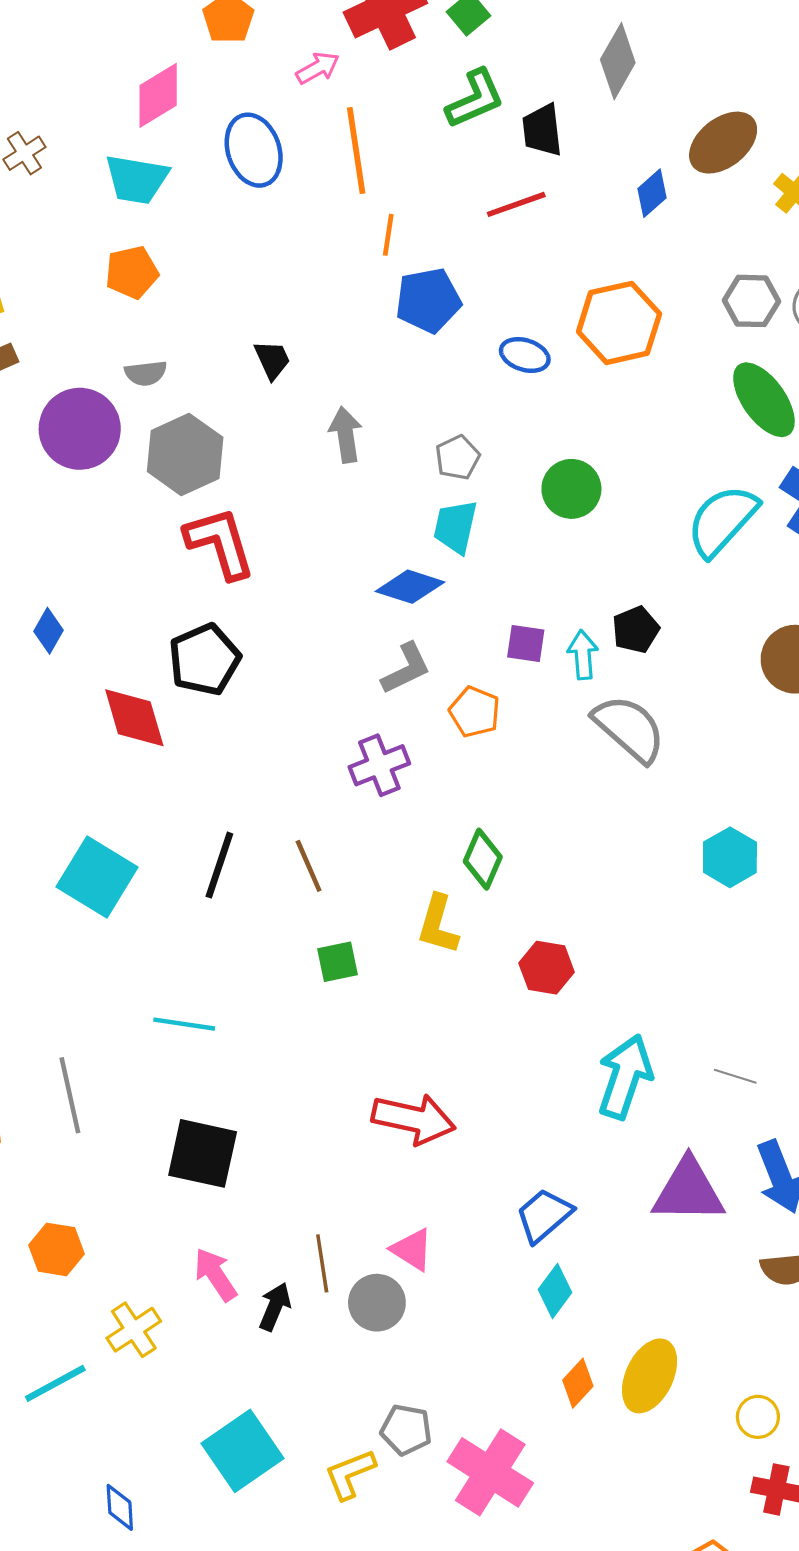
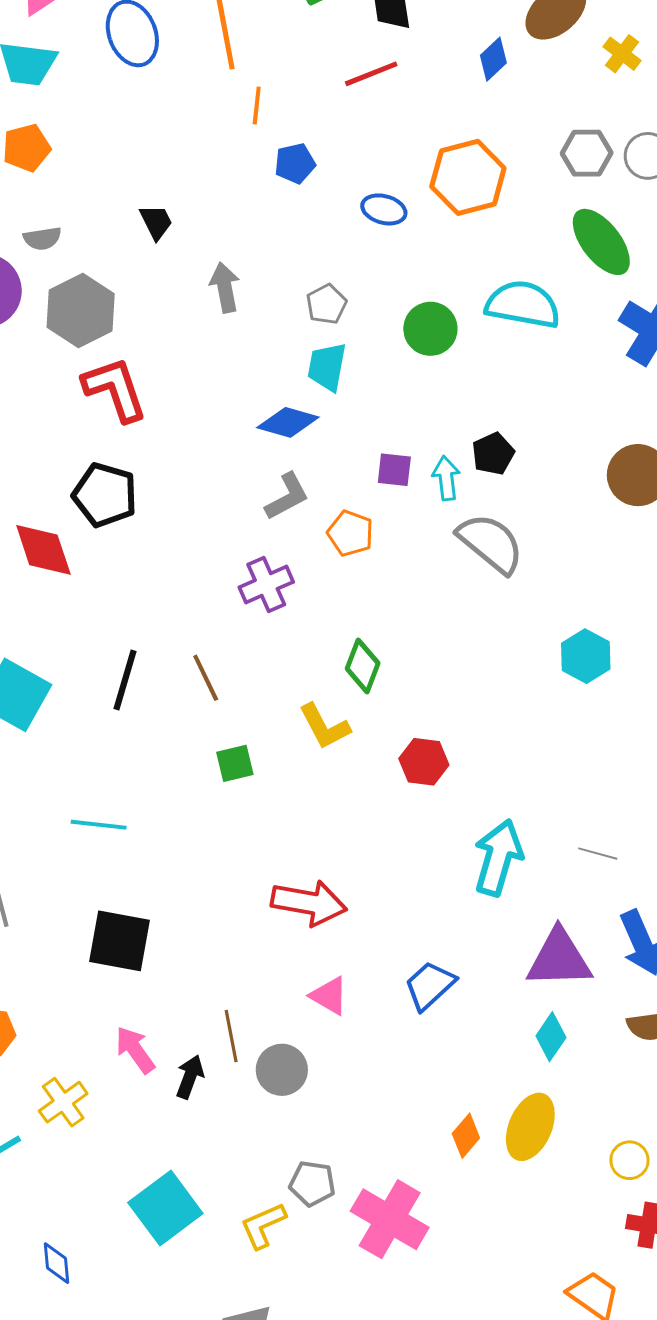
blue pentagon: (428, 300) -> (295, 163), size x0.7
cyan semicircle: (722, 520) -> (523, 305), moved, turned 60
black pentagon: (204, 660) -> (105, 495), turned -30
yellow L-shape: (438, 925) -> (324, 726), turned -42
pink triangle: (412, 1250) -> (329, 996), moved
cyan diamond: (555, 1291) -> (551, 1037), moved

